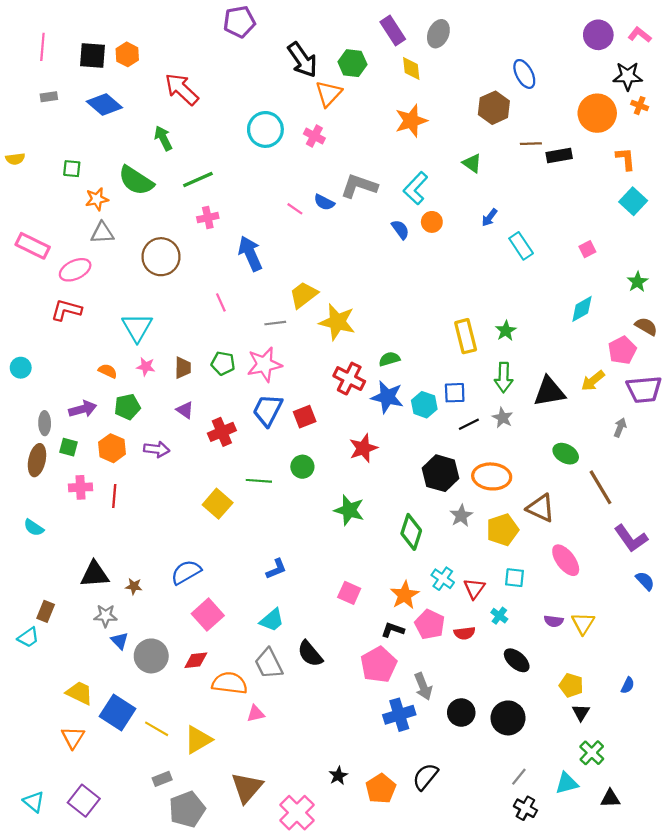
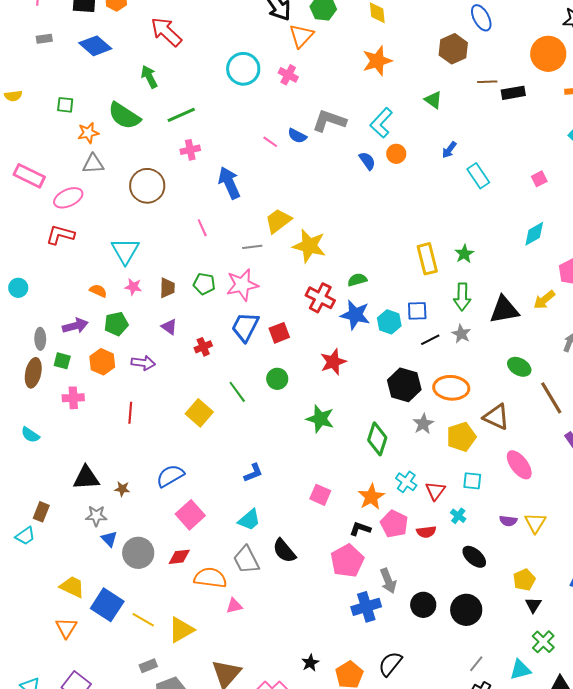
red cross: (222, 432) -> (203, 347), size x0.7
green line: (259, 481) -> (237, 392), turned 50
red line: (114, 496) -> (130, 413), moved
yellow pentagon: (571, 685) -> (524, 580), turned 30

